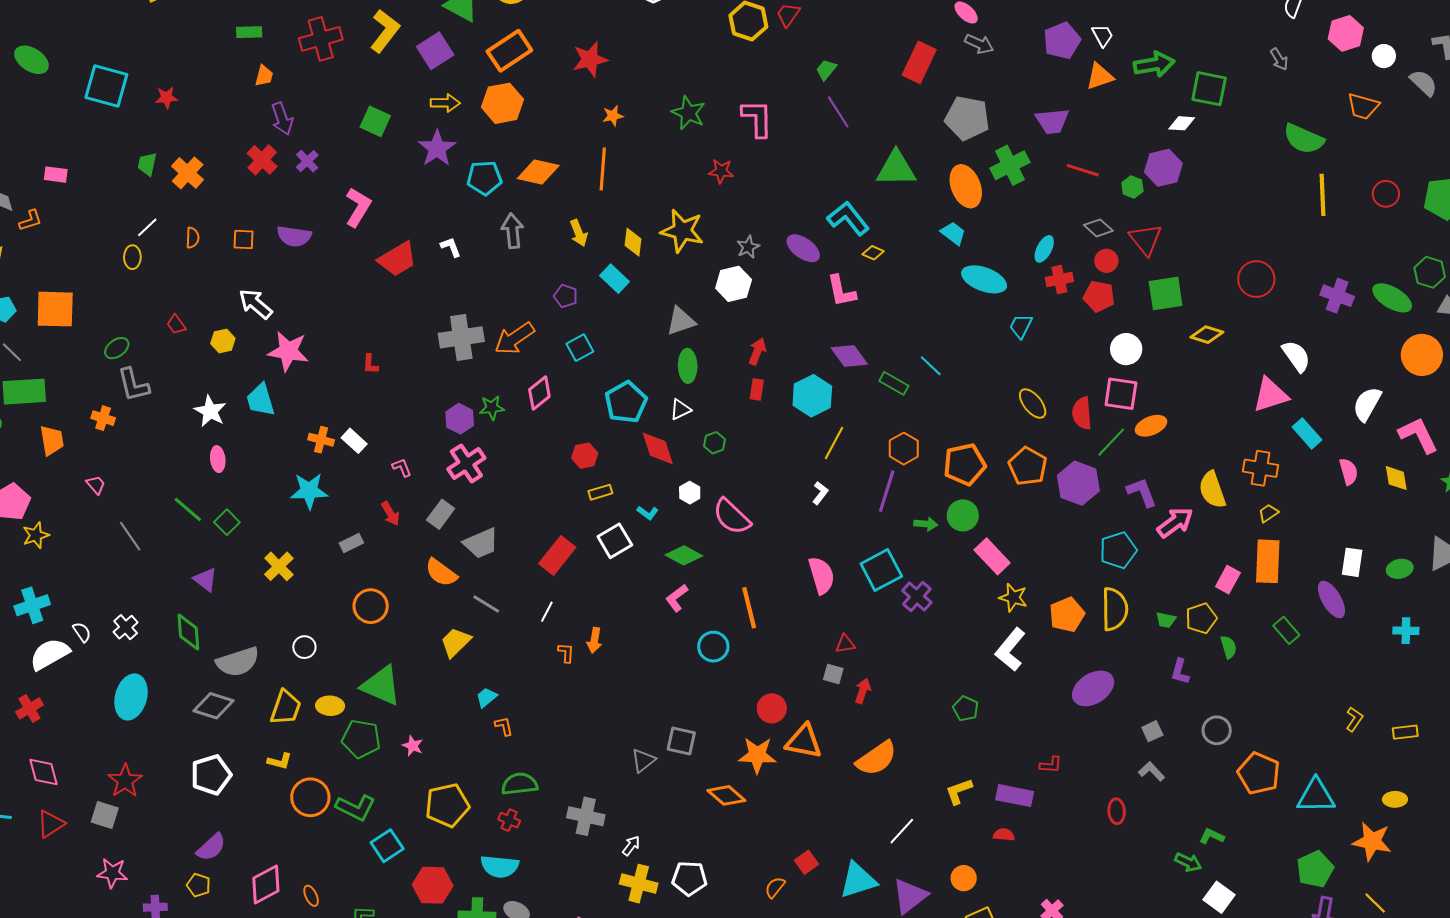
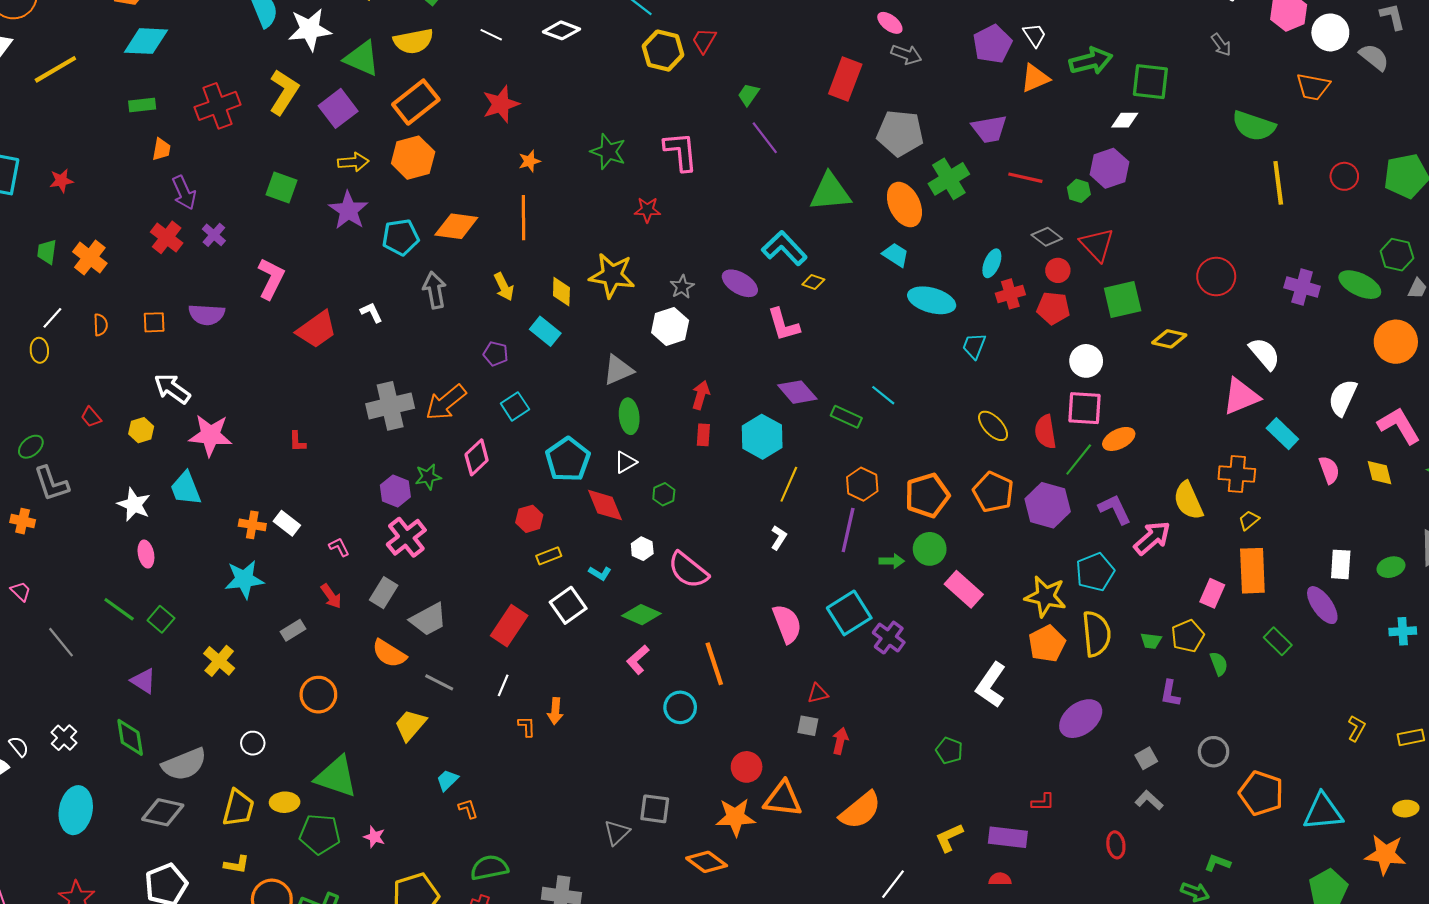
white circle: (1384, 56) -> (1330, 32), size x1.5
yellow star: (1013, 598) -> (1045, 596), moved, size x1.4

